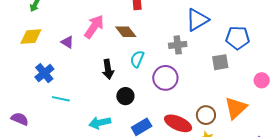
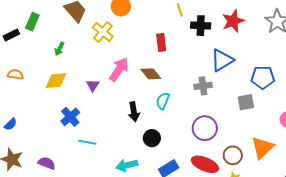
purple triangle: (67, 42) -> (93, 85), turned 32
purple circle: (165, 78) -> (205, 128), moved

